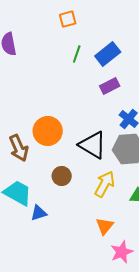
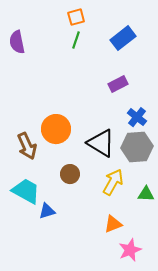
green line: (77, 54) -> (76, 40), moved
blue rectangle: (108, 54) -> (123, 38), moved
orange triangle: (105, 226) -> (113, 224), turned 30

